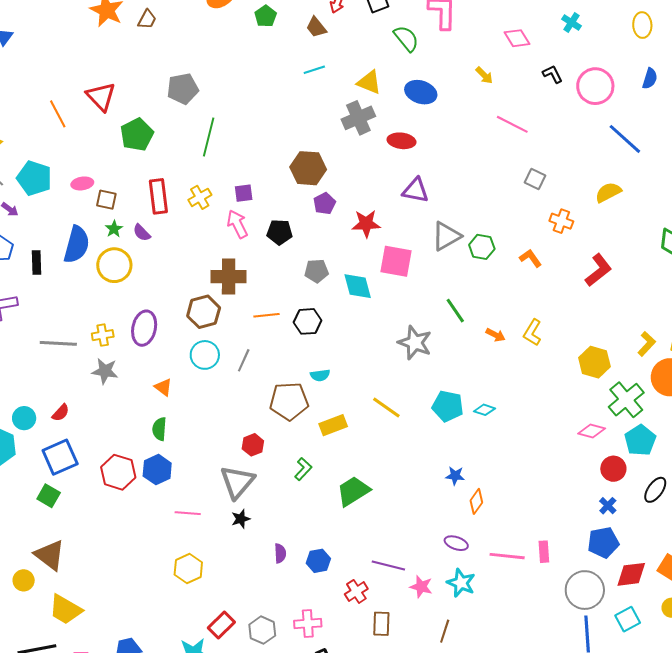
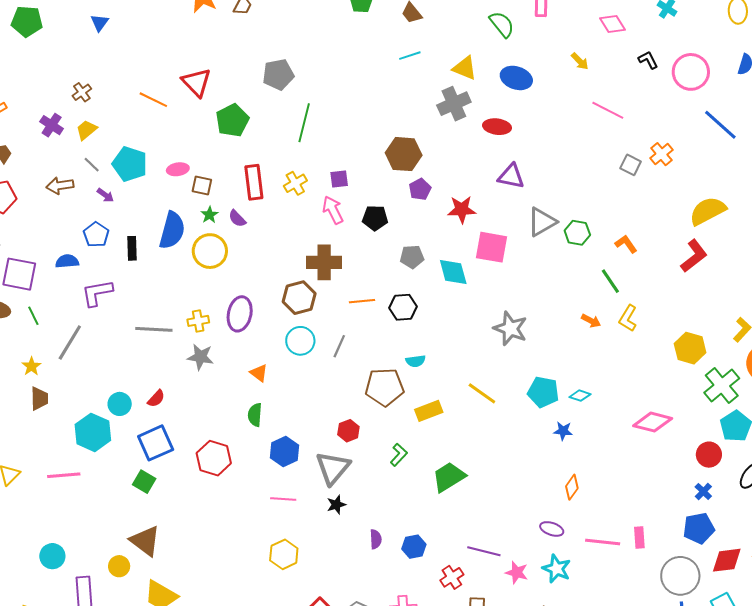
orange line: (58, 114) -> (153, 100), turned -36
yellow semicircle: (608, 192) -> (708, 211), moved, size x1.4
orange cross: (561, 221) -> (661, 154), moved, turned 30
green line: (455, 311) -> (610, 281), moved
pink diamond: (592, 431) -> (653, 422), moved, size x1.4
blue hexagon: (157, 470) -> (284, 452), moved
blue star: (455, 476) -> (563, 431), moved

